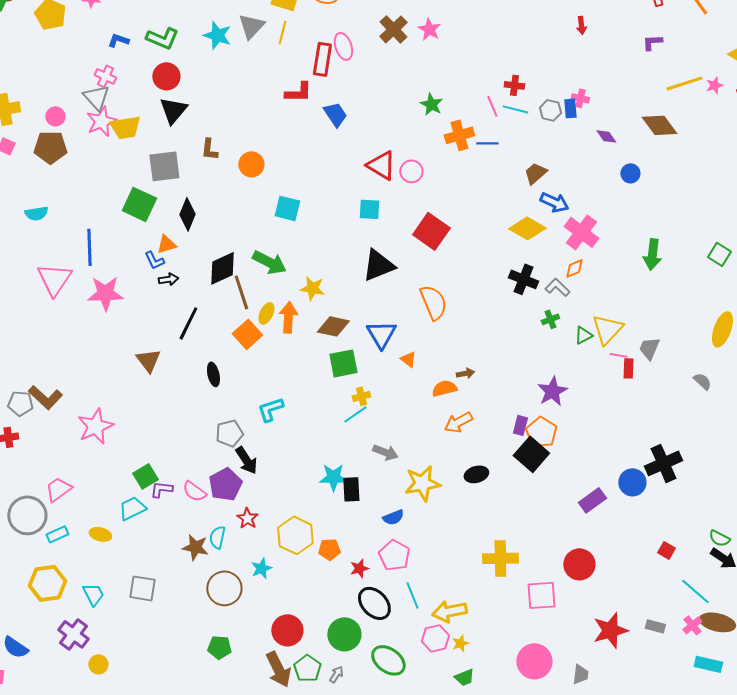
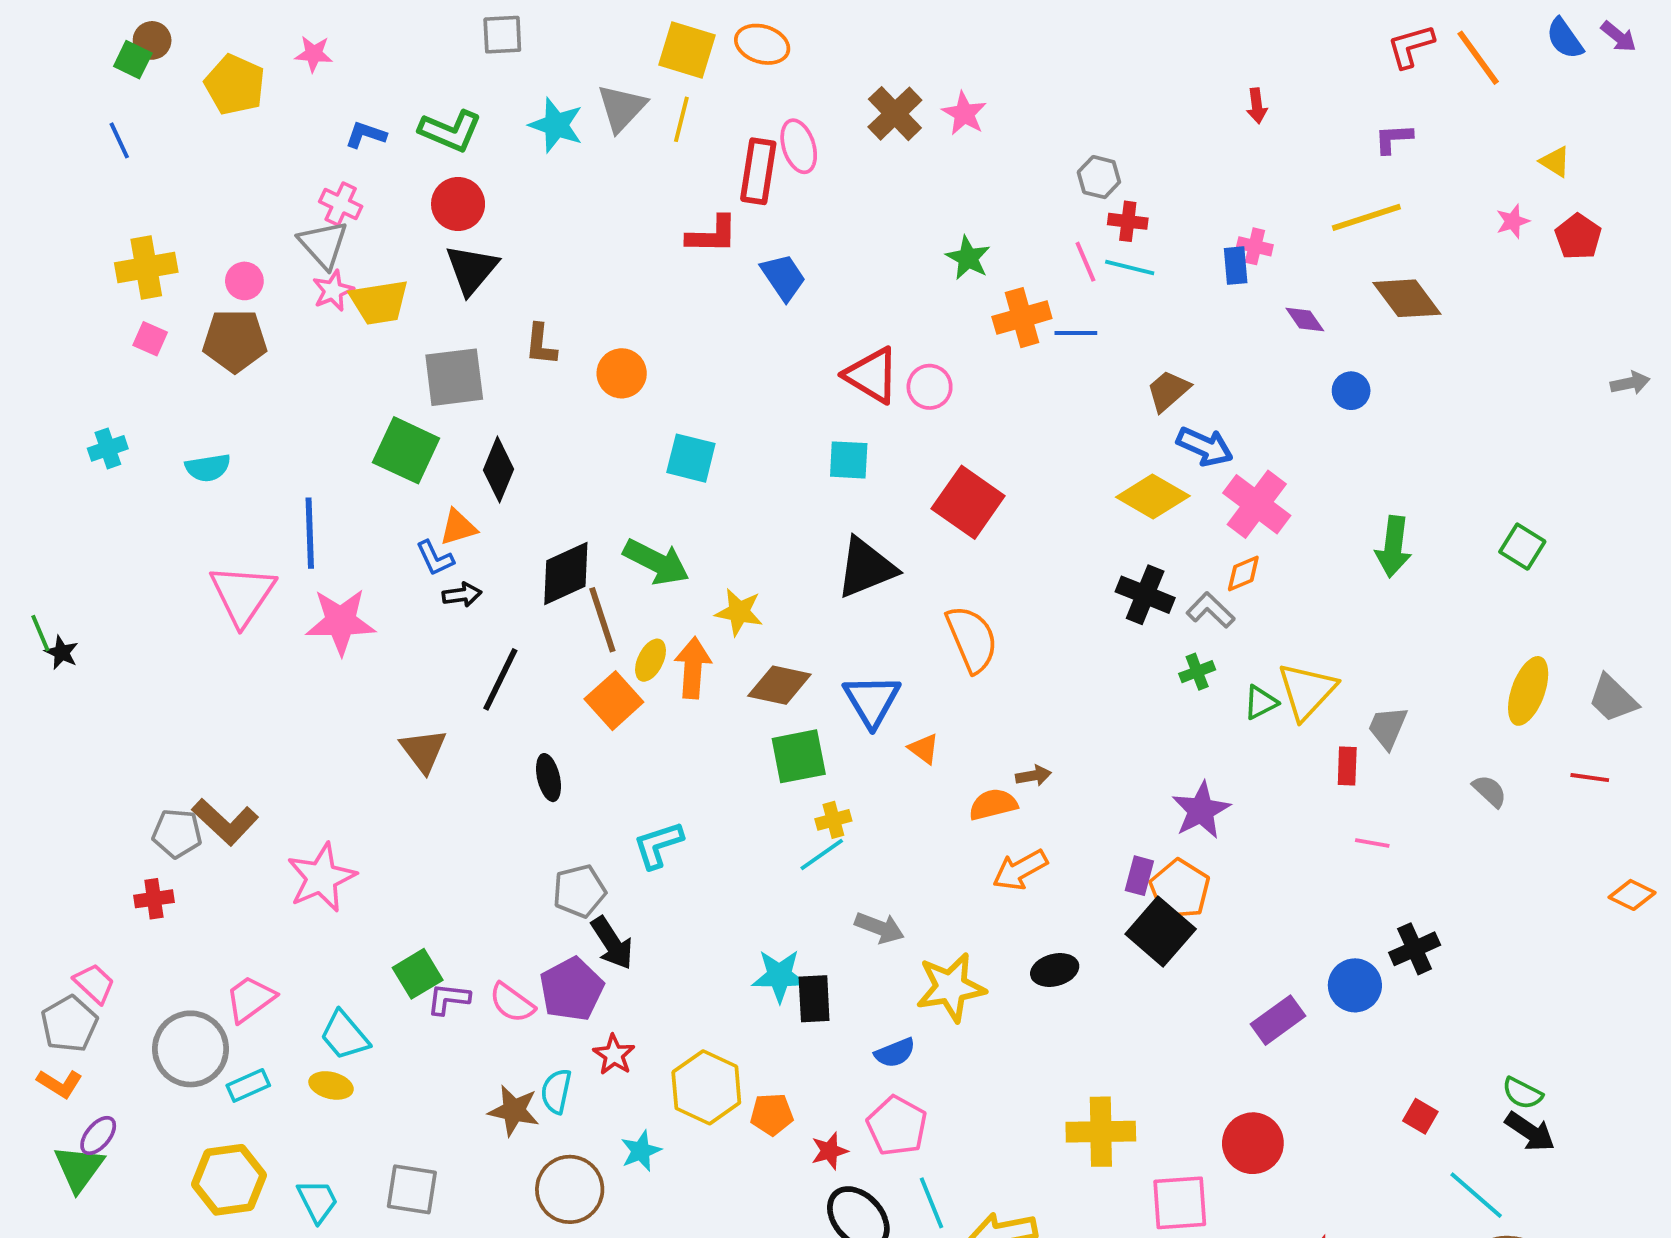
yellow line: (684, 83) -> (1366, 217), moved
gray hexagon: (550, 110) -> (1099, 177), moved
pink star: (101, 121) -> (333, 291), size x0.7
pink line: (618, 355) -> (1372, 843), moved
black cross: (663, 463) -> (1415, 949), size x0.7
cyan trapezoid: (132, 508) -> (344, 1035), moved, turned -104

